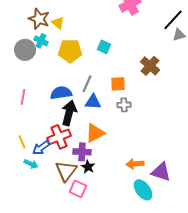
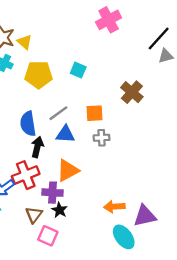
gray line: (87, 84) -> (58, 113), turned 30
blue semicircle: (61, 93) -> (28, 124), turned -90
black arrow: (69, 113) -> (37, 147), size x0.7
brown triangle: (66, 171) -> (34, 215), size x0.7
purple triangle: (161, 172) -> (145, 216), turned -30

